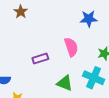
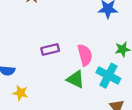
pink semicircle: (71, 47) -> (85, 55), moved

